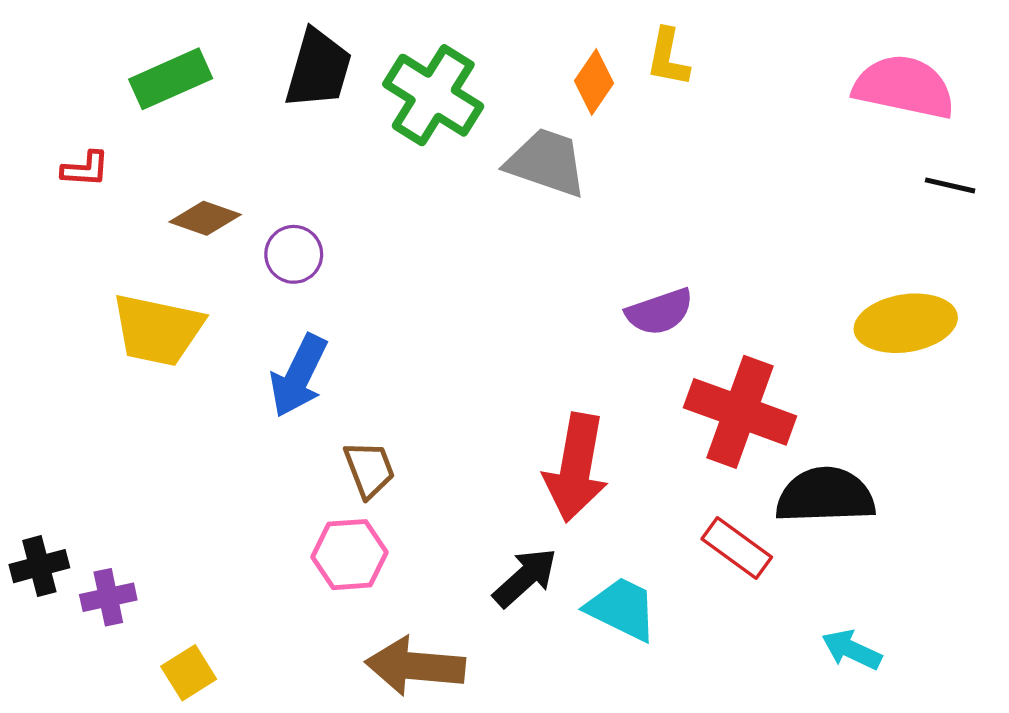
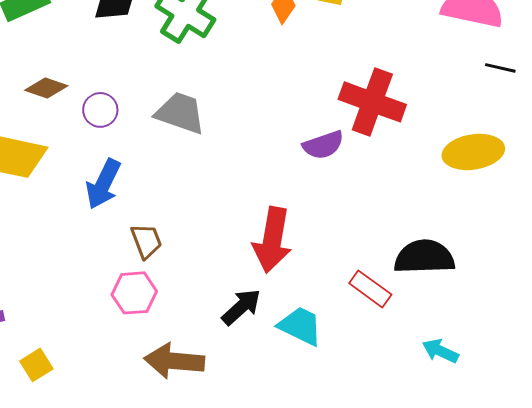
gray trapezoid: (546, 162) -> (180, 113), moved
red cross: (740, 412) -> (372, 102), moved

